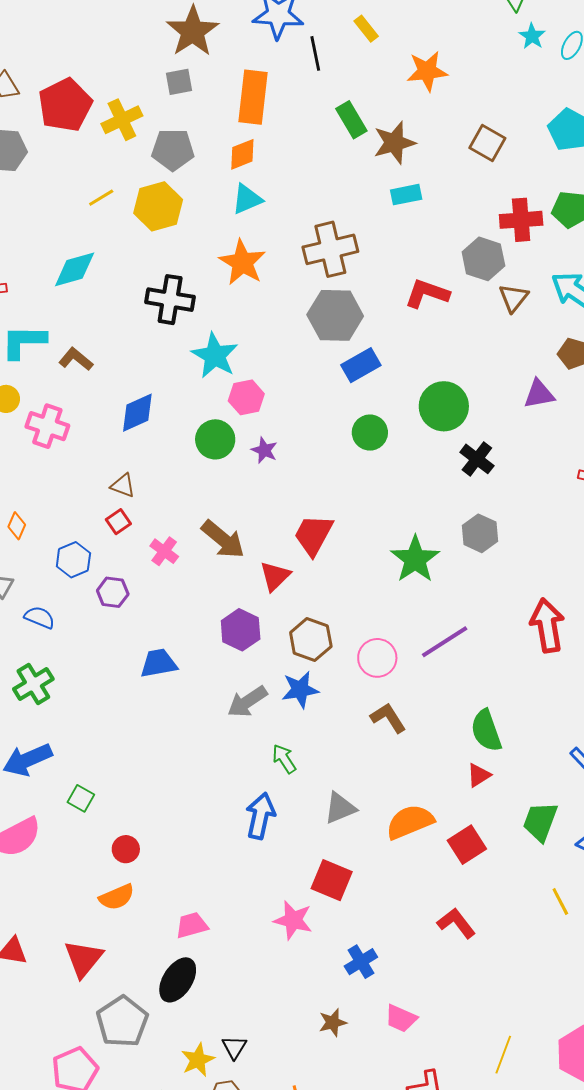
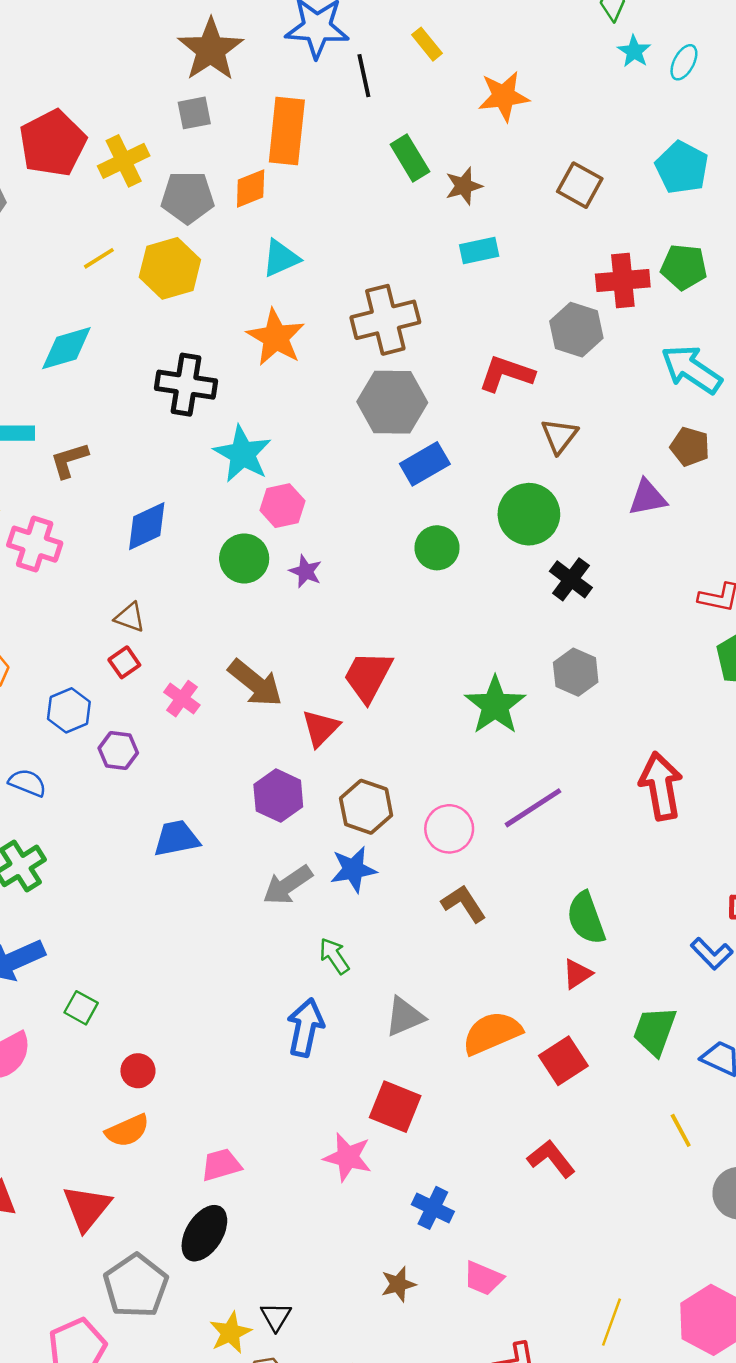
brown star: (394, 143) -> (464, 186), size x0.7
orange diamond: (242, 154) -> (251, 189), moved
brown triangle: (514, 298) -> (559, 436), moved
brown L-shape: (76, 359) -> (69, 460), turned -56
blue cross: (361, 962) -> (433, 1208), turned -32

